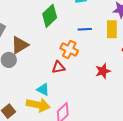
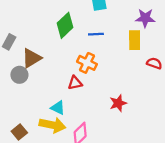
blue line: (85, 29) -> (96, 34), moved
red star: (103, 71) -> (118, 103), moved

